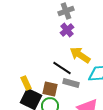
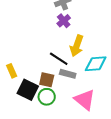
yellow arrow: (80, 55) -> (77, 46), turned -105
yellow rectangle: (26, 83) -> (12, 71), moved

